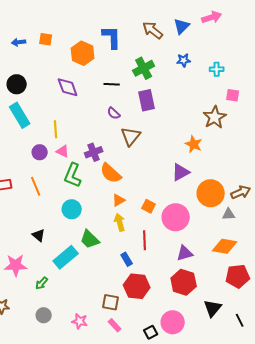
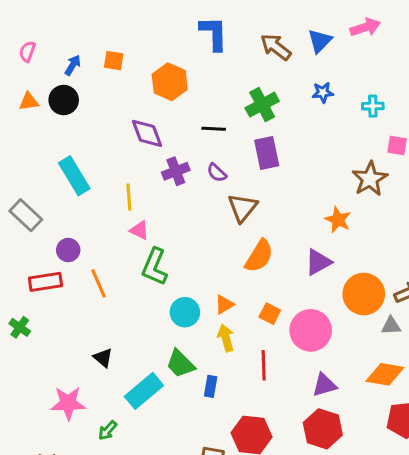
blue L-shape: (112, 37) -> (214, 33), moved
blue arrow: (19, 42) -> (73, 65), turned 128
black circle: (17, 84) -> (64, 100), moved
purple circle: (40, 152) -> (68, 250), moved
purple cross: (94, 152) -> (176, 171), moved
orange semicircle: (111, 173) -> (259, 256), moved, turned -100
cyan circle: (72, 209) -> (185, 312), moved
blue rectangle: (127, 259) -> (211, 386), moved, turned 40

